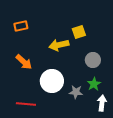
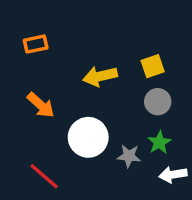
yellow square: (79, 32) -> (153, 66), moved
white arrow: (102, 103) -> (173, 175), turned -105
red line: (26, 104) -> (44, 176), turned 36

